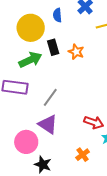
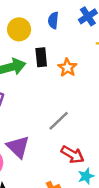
yellow circle: (31, 28) -> (19, 29), size x0.7
gray line: (50, 97) -> (59, 121), moved

